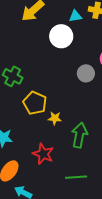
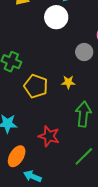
yellow star: (55, 118) -> (68, 82), moved
green line: (76, 177) -> (84, 156), turned -35

